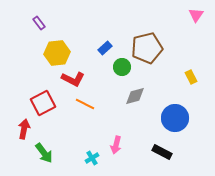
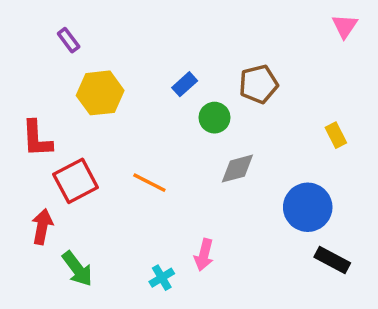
brown pentagon: (147, 48) -> (258, 84), size x0.7
red L-shape: (73, 79) -> (37, 139), moved, turned 60
black rectangle: (162, 152) -> (332, 260), moved

